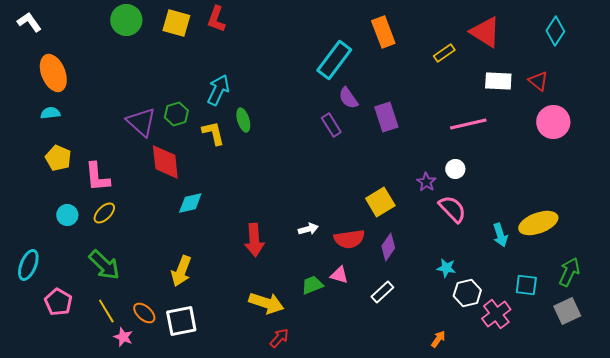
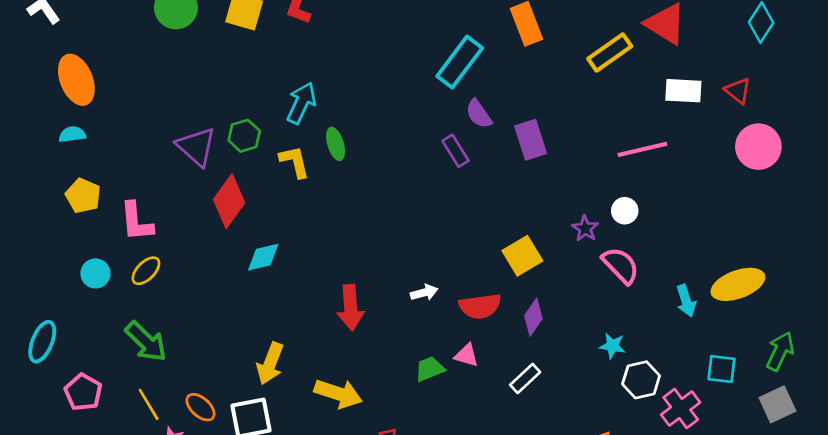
yellow rectangle: (444, 53) -> (610, 52), size x1.5
red diamond: (165, 162) -> (229, 201), turned 42
yellow arrow: (181, 271) -> (270, 363), moved
yellow arrow: (266, 303) -> (338, 393), moved

